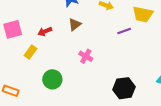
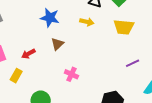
purple line: (124, 31) -> (133, 63), moved

